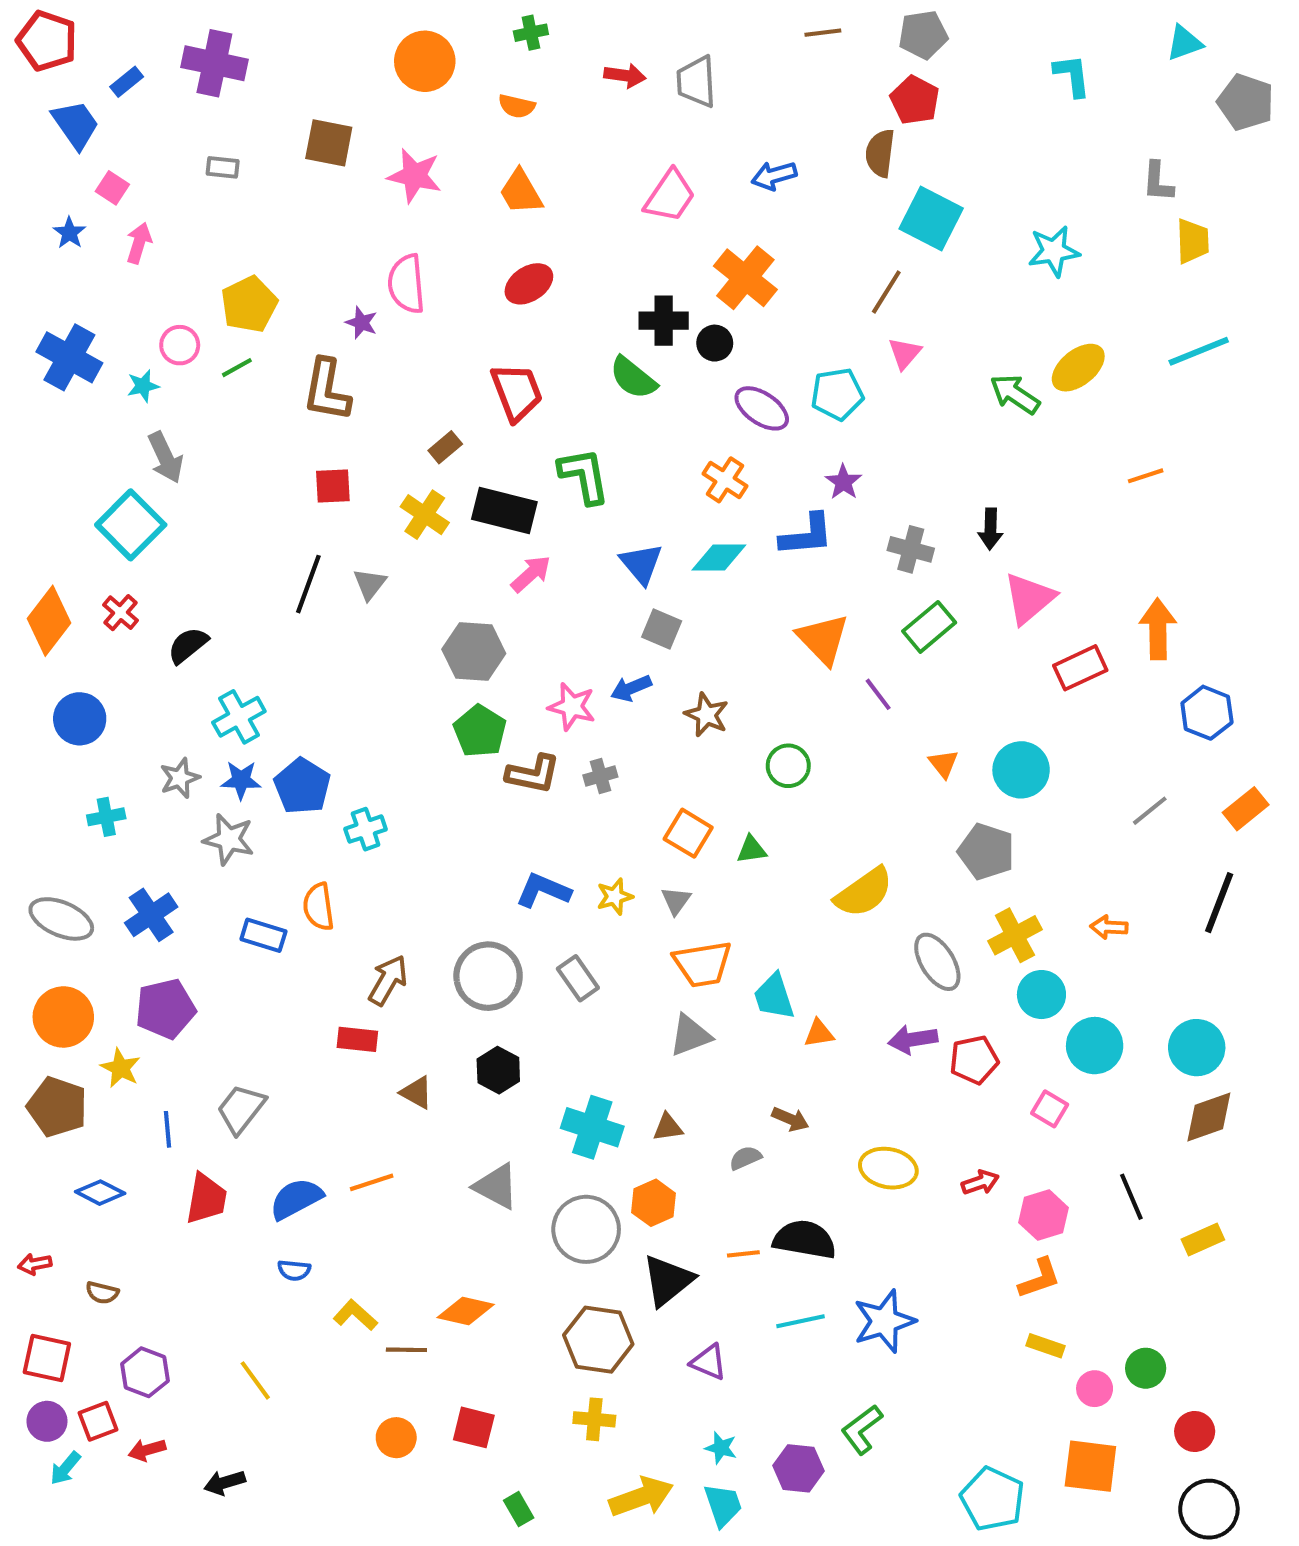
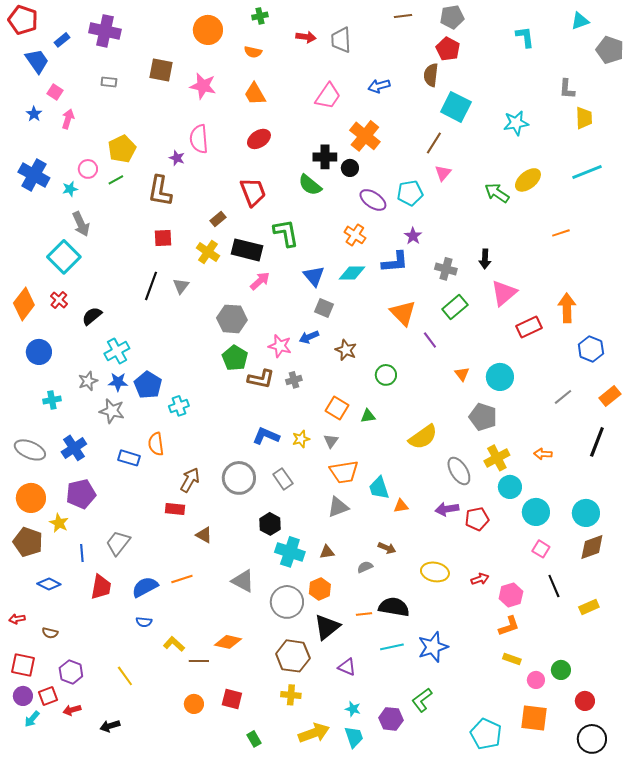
black hexagon: (498, 1070) -> (270, 524), moved
pink square: (1050, 1109) -> (541, 549), moved

